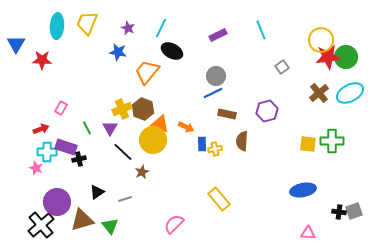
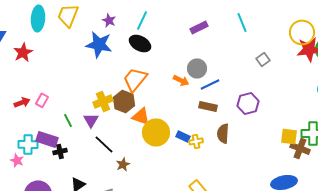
black ellipse: (172, 51) -> (140, 43), moved
blue star: (118, 52) -> (99, 44), size x1.5
red star: (42, 60) -> (23, 52), turned -30
orange trapezoid: (147, 72) -> (135, 79), moved
blue line: (213, 93) -> (210, 84), moved
brown cross: (319, 93) -> (300, 148), moved, turned -30
orange arrow: (186, 127) -> (181, 80), moved
red arrow: (41, 129) -> (22, 102), moved
yellow circle: (153, 140) -> (156, 132), moved
blue rectangle: (202, 144) -> (183, 136), turned -64

